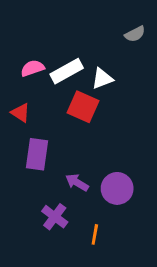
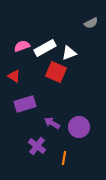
purple rectangle: (37, 154) -> (25, 104), turned 65

